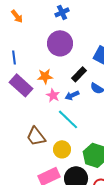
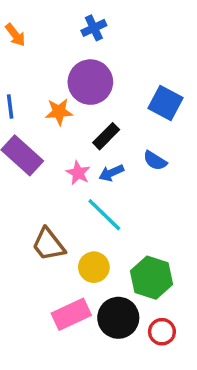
black rectangle: (79, 74) -> (106, 136), moved
orange star: (45, 76) -> (59, 112), moved

